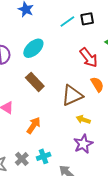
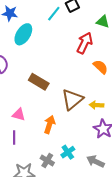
cyan ellipse: (33, 48) -> (23, 34), moved
red arrow: (89, 58) -> (85, 43), turned -100
brown triangle: (72, 95) -> (72, 100), moved

